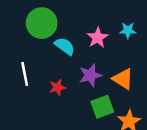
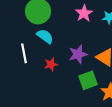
pink star: (97, 38) -> (84, 13), moved
cyan semicircle: (65, 46) -> (45, 36), moved

